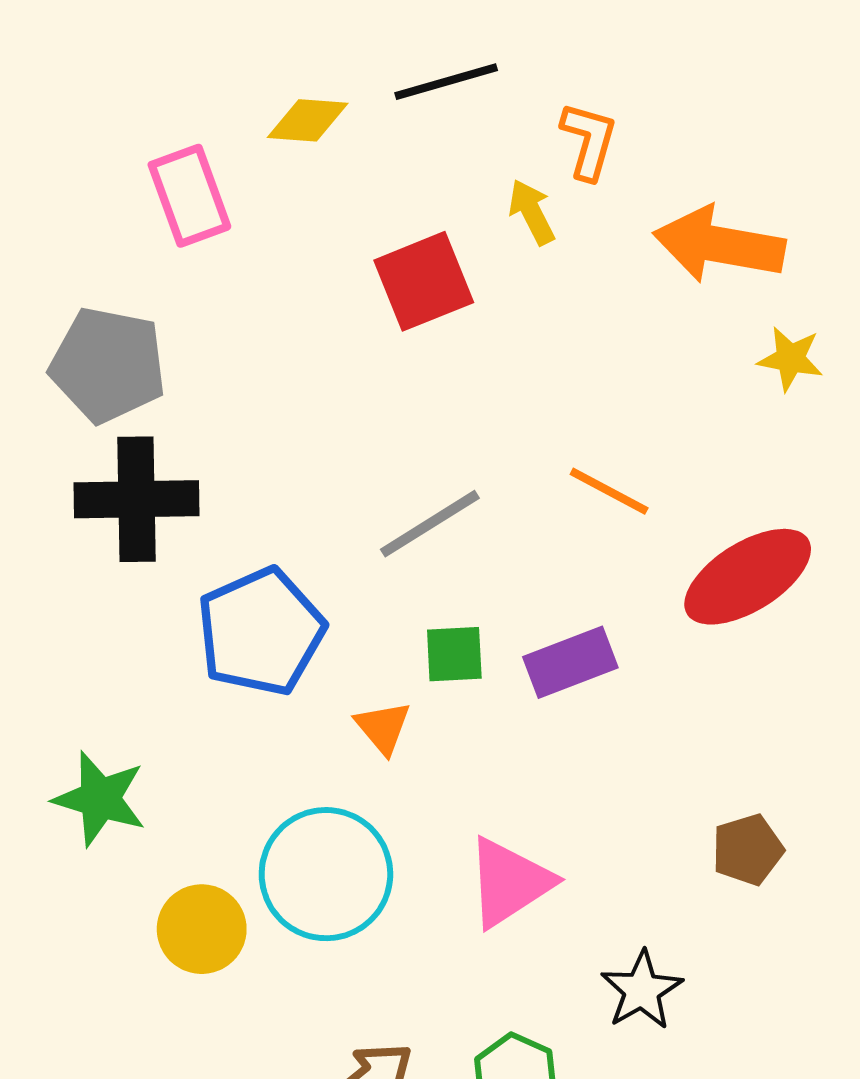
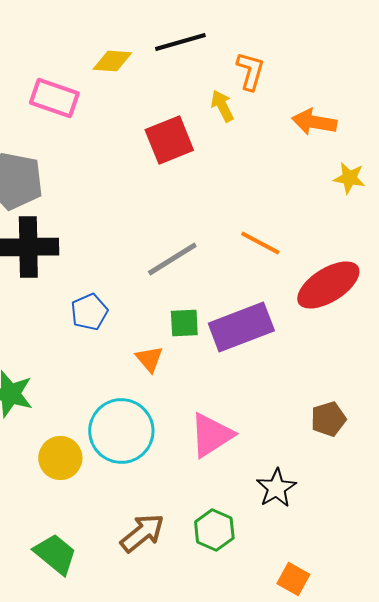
pink rectangle: (189, 196) -> (54, 98), turned -51
orange arrow: (719, 245) -> (314, 122), size x0.7
blue pentagon: (261, 632) -> (89, 312), size x0.6
purple rectangle: (570, 662) -> (241, 327), size x1.4

